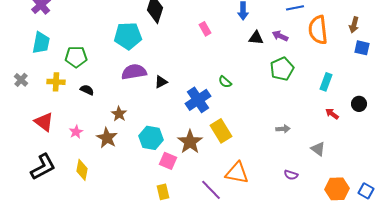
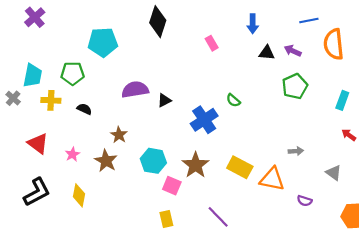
cyan pentagon: (128, 36) -> (103, 42), moved
cyan trapezoid: (41, 43) -> (33, 76), moved
yellow rectangle: (221, 131) -> (240, 167), moved, turned -30
orange triangle: (237, 173) -> (272, 179), moved

